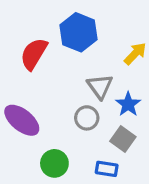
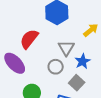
red semicircle: (34, 54) -> (29, 39), moved

